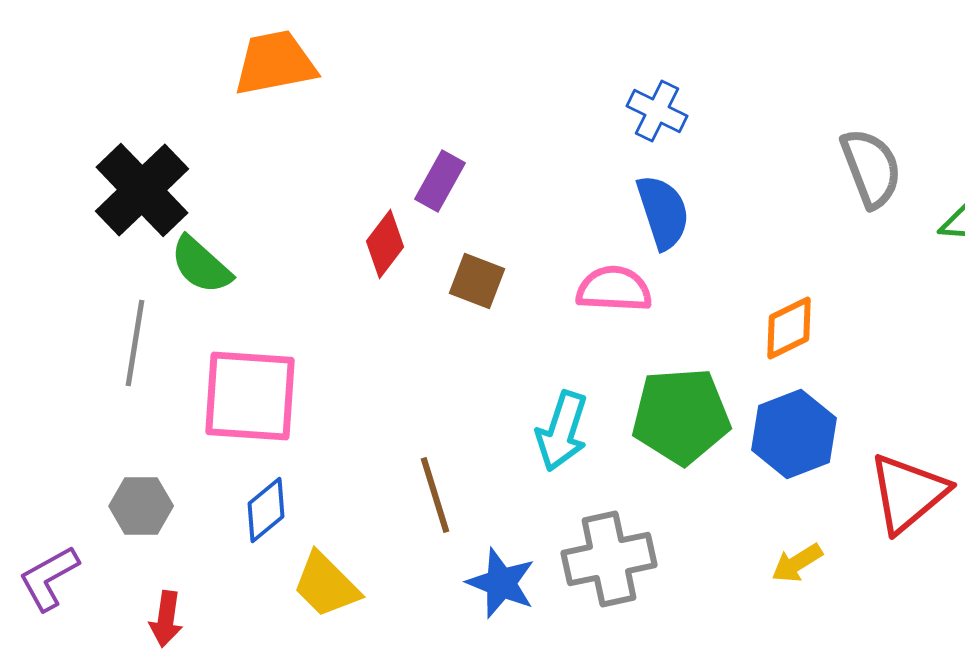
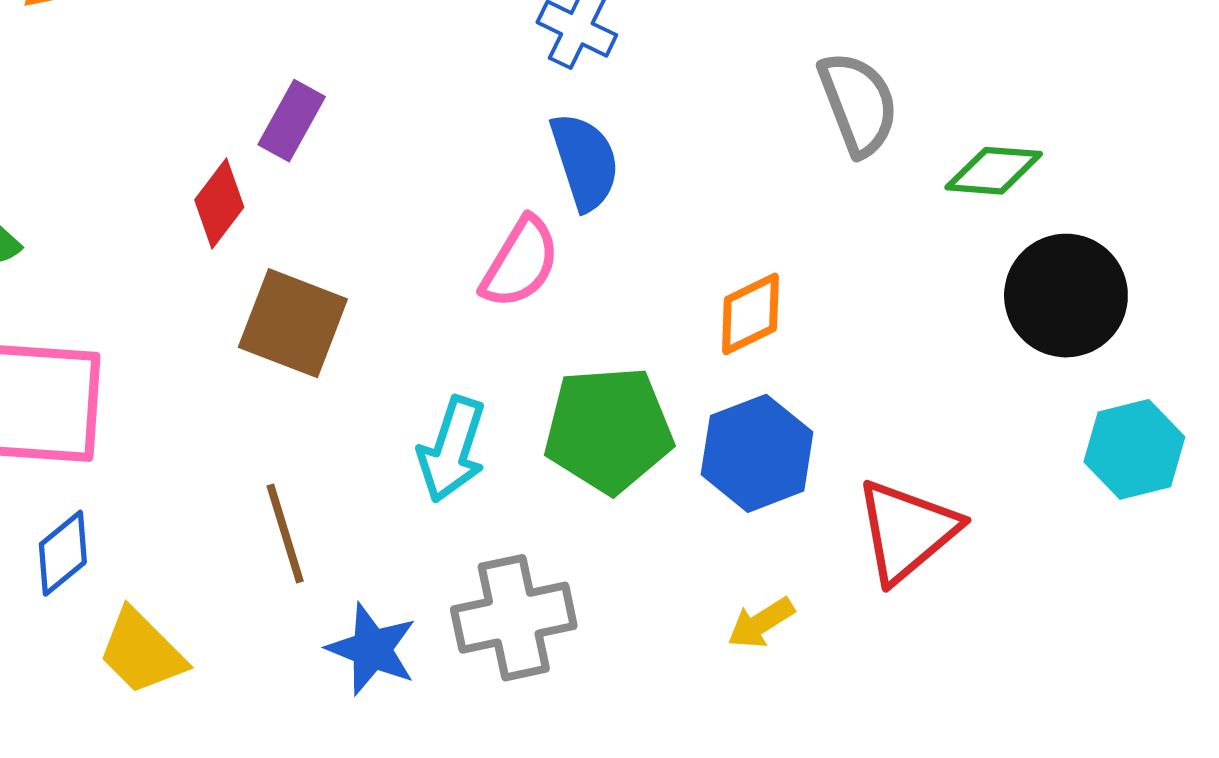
brown square: (477, 281) -> (293, 323), moved, size x1.5
pink semicircle: (614, 289) -> (520, 263), turned 118

